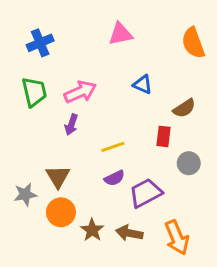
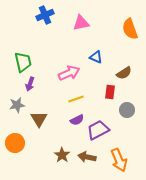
blue cross: (40, 43) -> (45, 15), moved
pink arrow: (80, 92) -> (69, 73), moved
purple arrow: (71, 125) -> (30, 84), moved
gray star: (25, 194) -> (17, 105), moved
orange circle: (61, 212) -> (15, 143), moved

